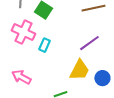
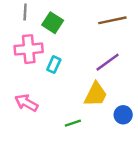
pink cross: (23, 32) -> (29, 49), turned -30
blue circle: (102, 78) -> (123, 115), moved

